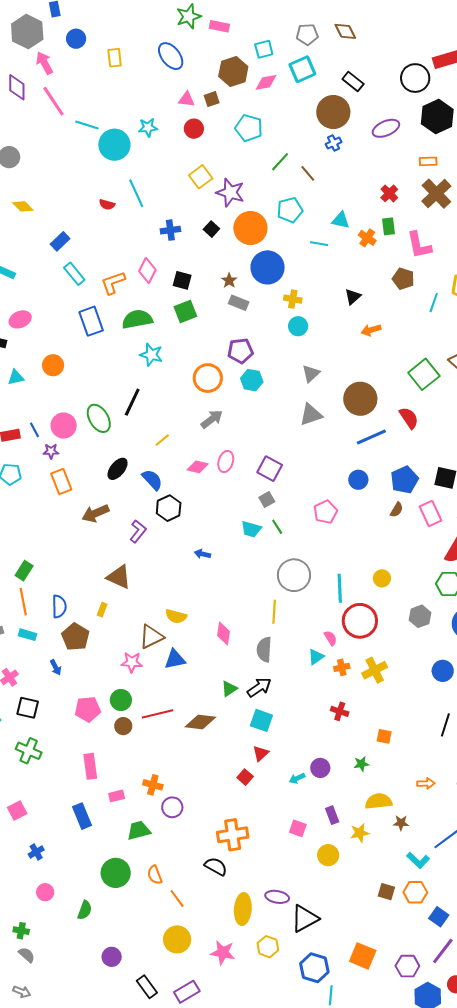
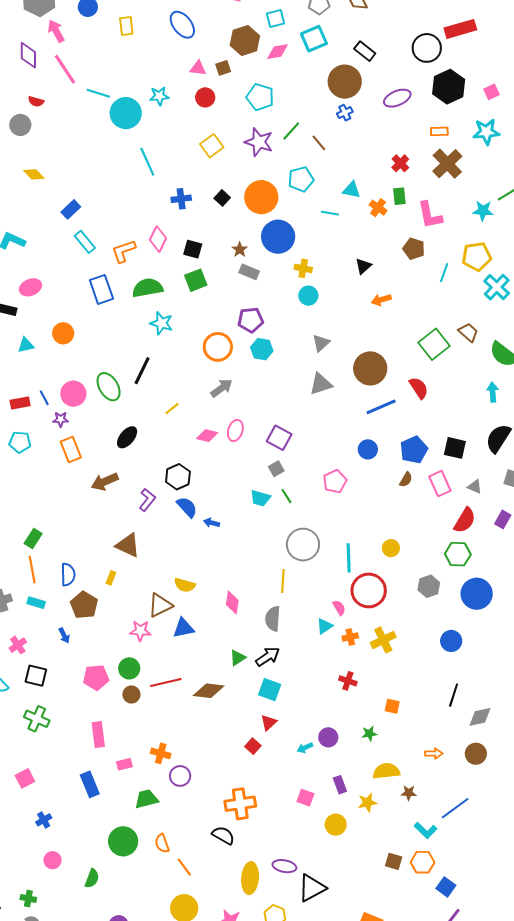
purple star: (230, 193) -> (259, 142), moved
red semicircle: (107, 205) -> (36, 101), moved
blue semicircle: (152, 480) -> (187, 507), moved

